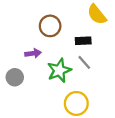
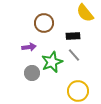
gray circle: (15, 77) -> (32, 73), moved
yellow circle: (76, 103) -> (78, 91), moved

